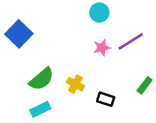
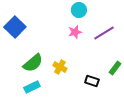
pink star: (102, 48) -> (75, 32), moved
black rectangle: (106, 99) -> (92, 81), moved

